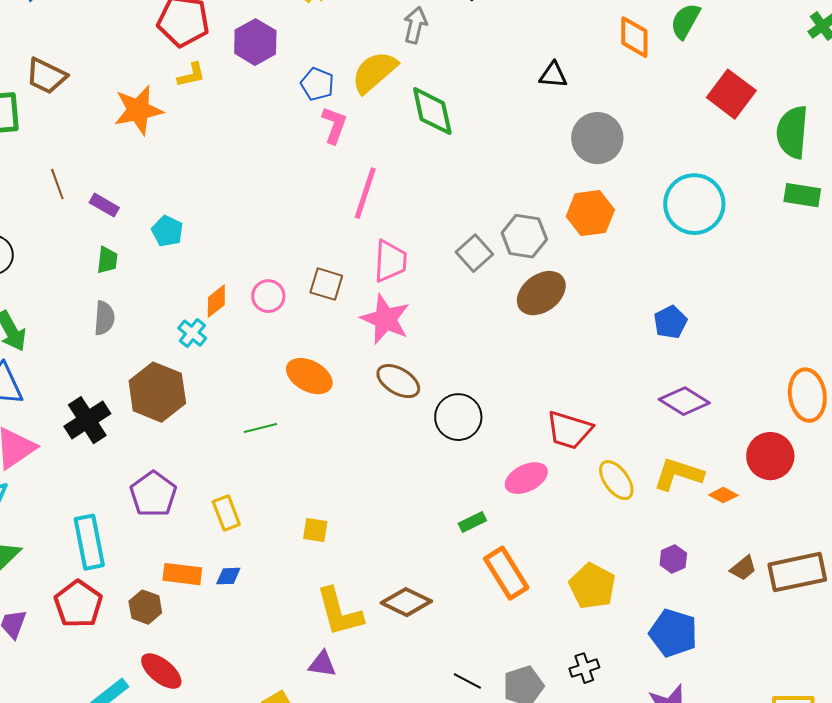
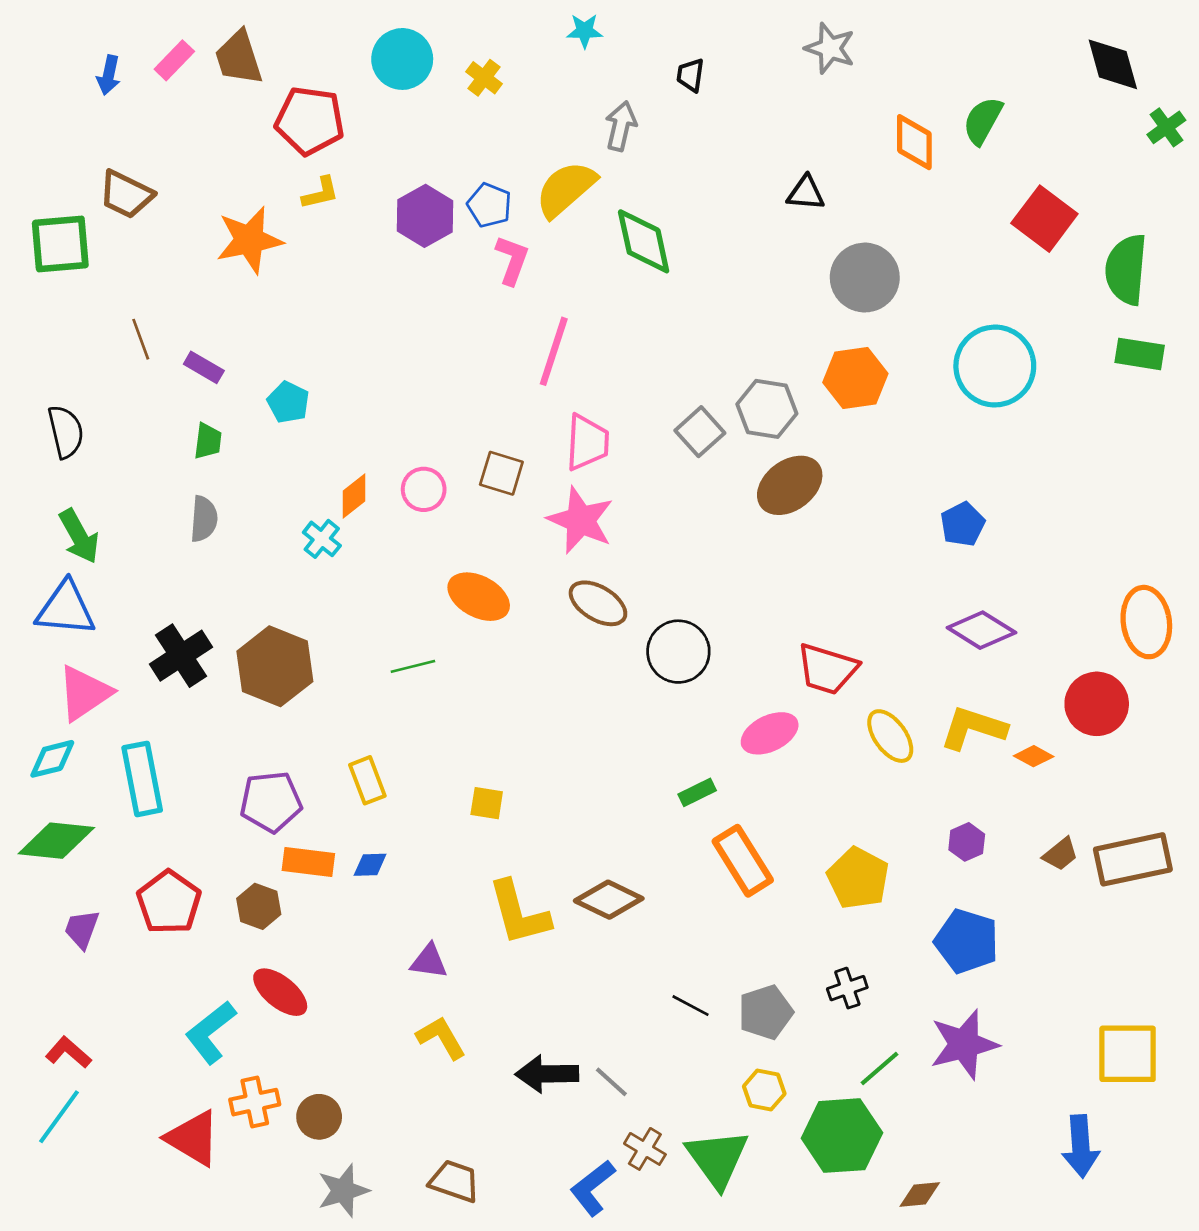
purple hexagon: (255, 42) -> (425, 216), moved
brown hexagon: (157, 392) -> (275, 666), moved
purple pentagon: (153, 494) -> (271, 802), moved, turned 30
cyan rectangle: (89, 542) -> (142, 779), moved
purple triangle: (322, 664) -> (429, 961), moved

